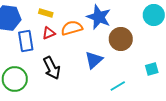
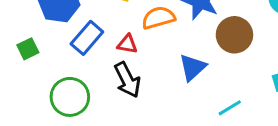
red triangle: (49, 33) -> (127, 44), moved, turned 32
blue rectangle: (26, 41) -> (87, 38), turned 50

